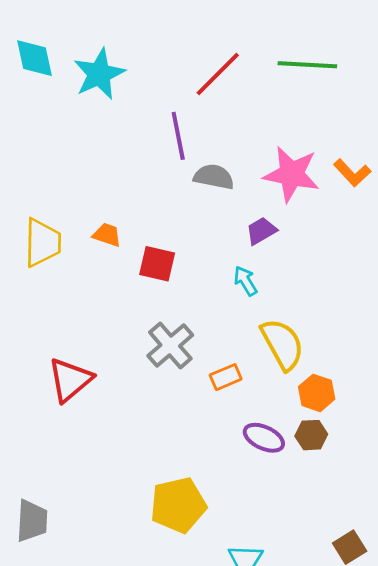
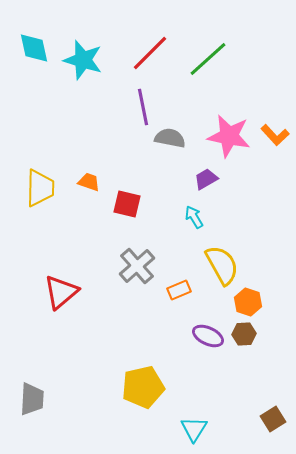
green line: (307, 65) -> (208, 59), moved, turned -45
cyan star: (99, 74) -> (83, 60), turned -30
red line: (218, 74) -> (150, 53), moved

